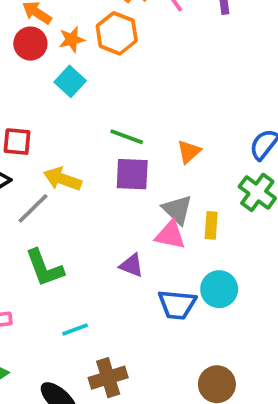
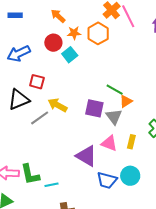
red circle: (30, 44) -> (53, 43), moved
green line: (127, 137) -> (115, 90), moved
gray triangle: (177, 210) -> (114, 117), moved
purple triangle: (131, 265) -> (86, 156), size x1.6
green L-shape: (44, 268) -> (30, 174), moved

